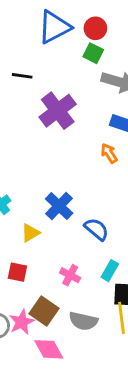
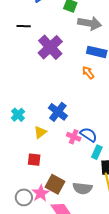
blue semicircle: (96, 229) -> (89, 135), moved
pink cross: (70, 275) -> (74, 137), moved

